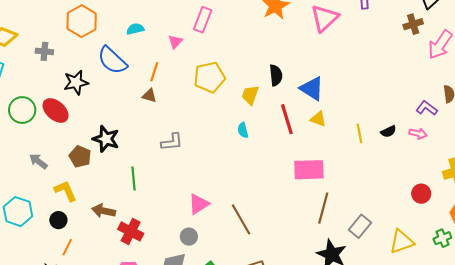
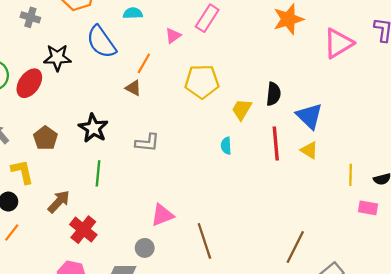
red ellipse: (56, 110) -> (29, 83), turned 72
black star: (106, 139) -> (93, 128), moved
pink rectangle: (309, 170) -> (368, 208), moved, size x0.6
brown arrow: (104, 211) -> (59, 202), turned 110

